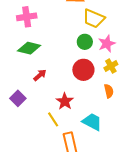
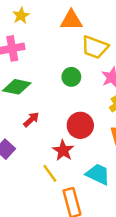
green circle: (85, 42) -> (71, 77), moved
red circle: (83, 70) -> (80, 125), moved

